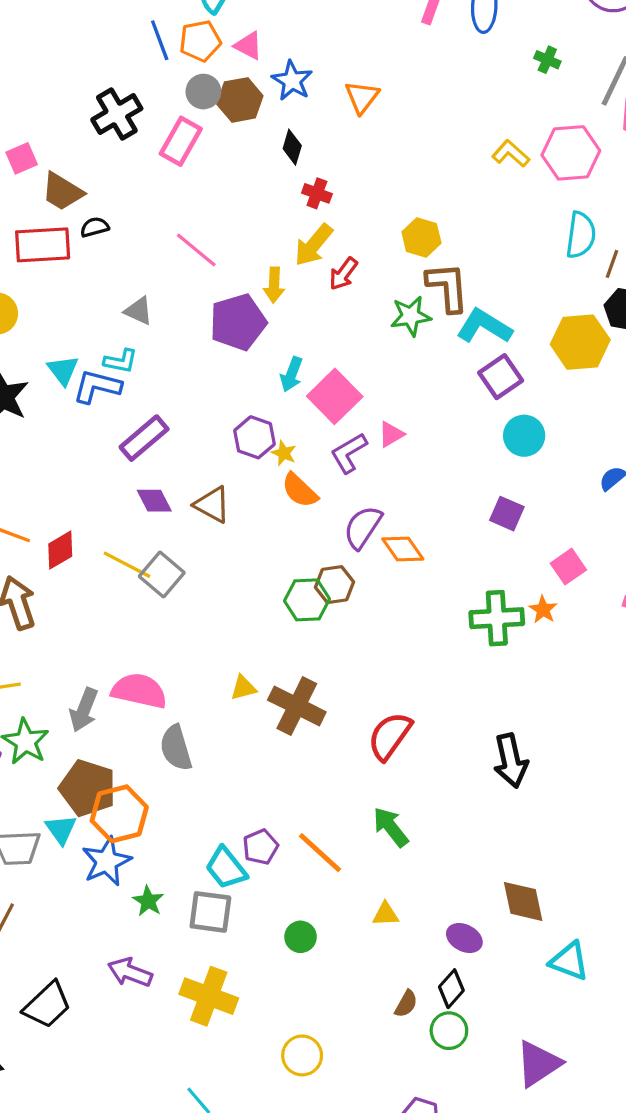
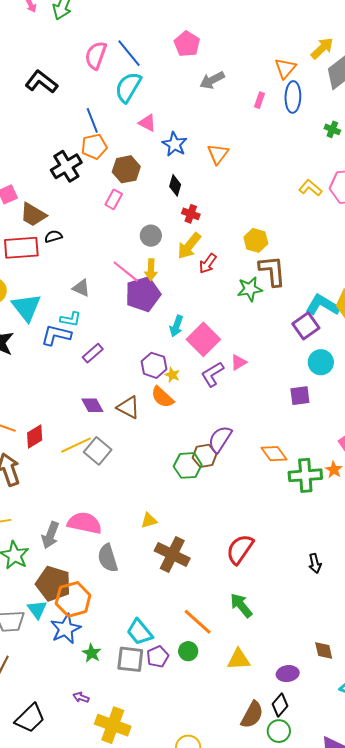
orange pentagon: (200, 41) -> (94, 147), moved
gray circle: (203, 92) -> (151, 236), moved
brown hexagon: (240, 100) -> (126, 169), moved
pink rectangle: (181, 141) -> (114, 199), moved, size x0.7
pink line: (196, 250) -> (126, 272), moved
yellow arrow: (274, 285) -> (151, 270), moved
cyan L-shape: (484, 326) -> (323, 305), moved
cyan triangle: (63, 370) -> (26, 307), moved, size x1.5
purple rectangle: (144, 438) -> (93, 353), moved, size x0.7
orange semicircle: (300, 490) -> (162, 397), moved
purple square: (507, 514) -> (300, 396), moved, turned -30
purple semicircle: (363, 527) -> (220, 439), moved
orange diamond: (403, 549) -> (274, 454), moved
yellow line: (127, 565) -> (76, 445), turned -52
brown cross: (297, 706) -> (172, 554), moved
black arrow: (511, 761) -> (315, 563), size x0.6
purple pentagon: (261, 847) -> (158, 657), moved
brown diamond: (523, 901) -> (324, 651), size x0.7
yellow triangle: (386, 914) -> (239, 659), size x1.4
green circle: (301, 937) -> (188, 651), moved
purple ellipse: (464, 938) -> (288, 674), turned -35
purple arrow: (130, 972) -> (81, 697), size x0.6
yellow cross: (209, 996) -> (113, 725), moved
brown semicircle: (406, 1004) -> (252, 715), size x1.6

